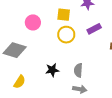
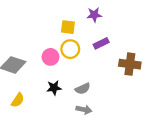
pink circle: (33, 22) -> (50, 57), moved
gray semicircle: (78, 70) -> (83, 89), turned -120

